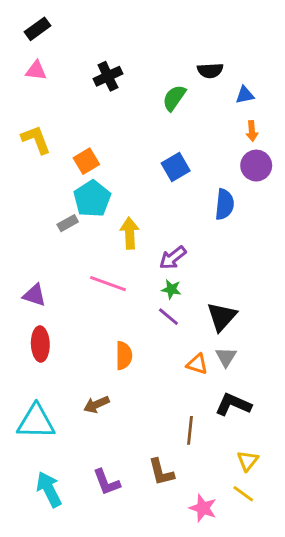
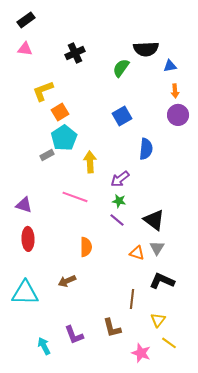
black semicircle: (210, 71) -> (146, 49), size x1.4
yellow L-shape: (36, 140) -> (43, 91), moved, turned -90
blue semicircle: (225, 204) -> (146, 149), moved
black triangle: (222, 317) -> (154, 220), turned -35
yellow triangle: (248, 461) -> (158, 320), moved
cyan arrow: (49, 489) -> (44, 346), moved, size x0.7

